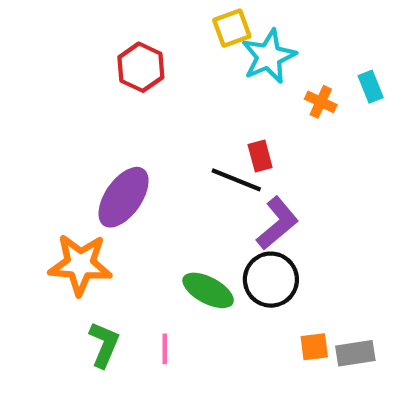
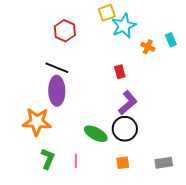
black line: (236, 180) -> (57, 68), moved
purple ellipse: (124, 197) -> (57, 91), turned -36
orange square: (314, 347) -> (123, 163), moved

